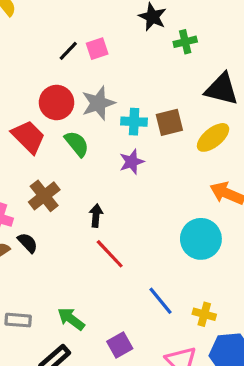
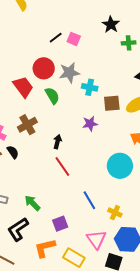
pink square: (97, 49) -> (74, 39), turned 32
brown square: (169, 122) -> (112, 103), moved
purple star: (132, 162) -> (90, 124), moved

